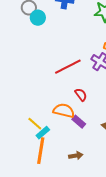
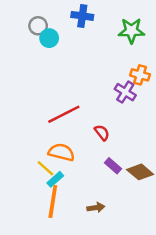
red line: (68, 67) -> (64, 114), moved
orange semicircle: (64, 111) -> (61, 152), moved
purple rectangle: (79, 122) -> (113, 166), moved

